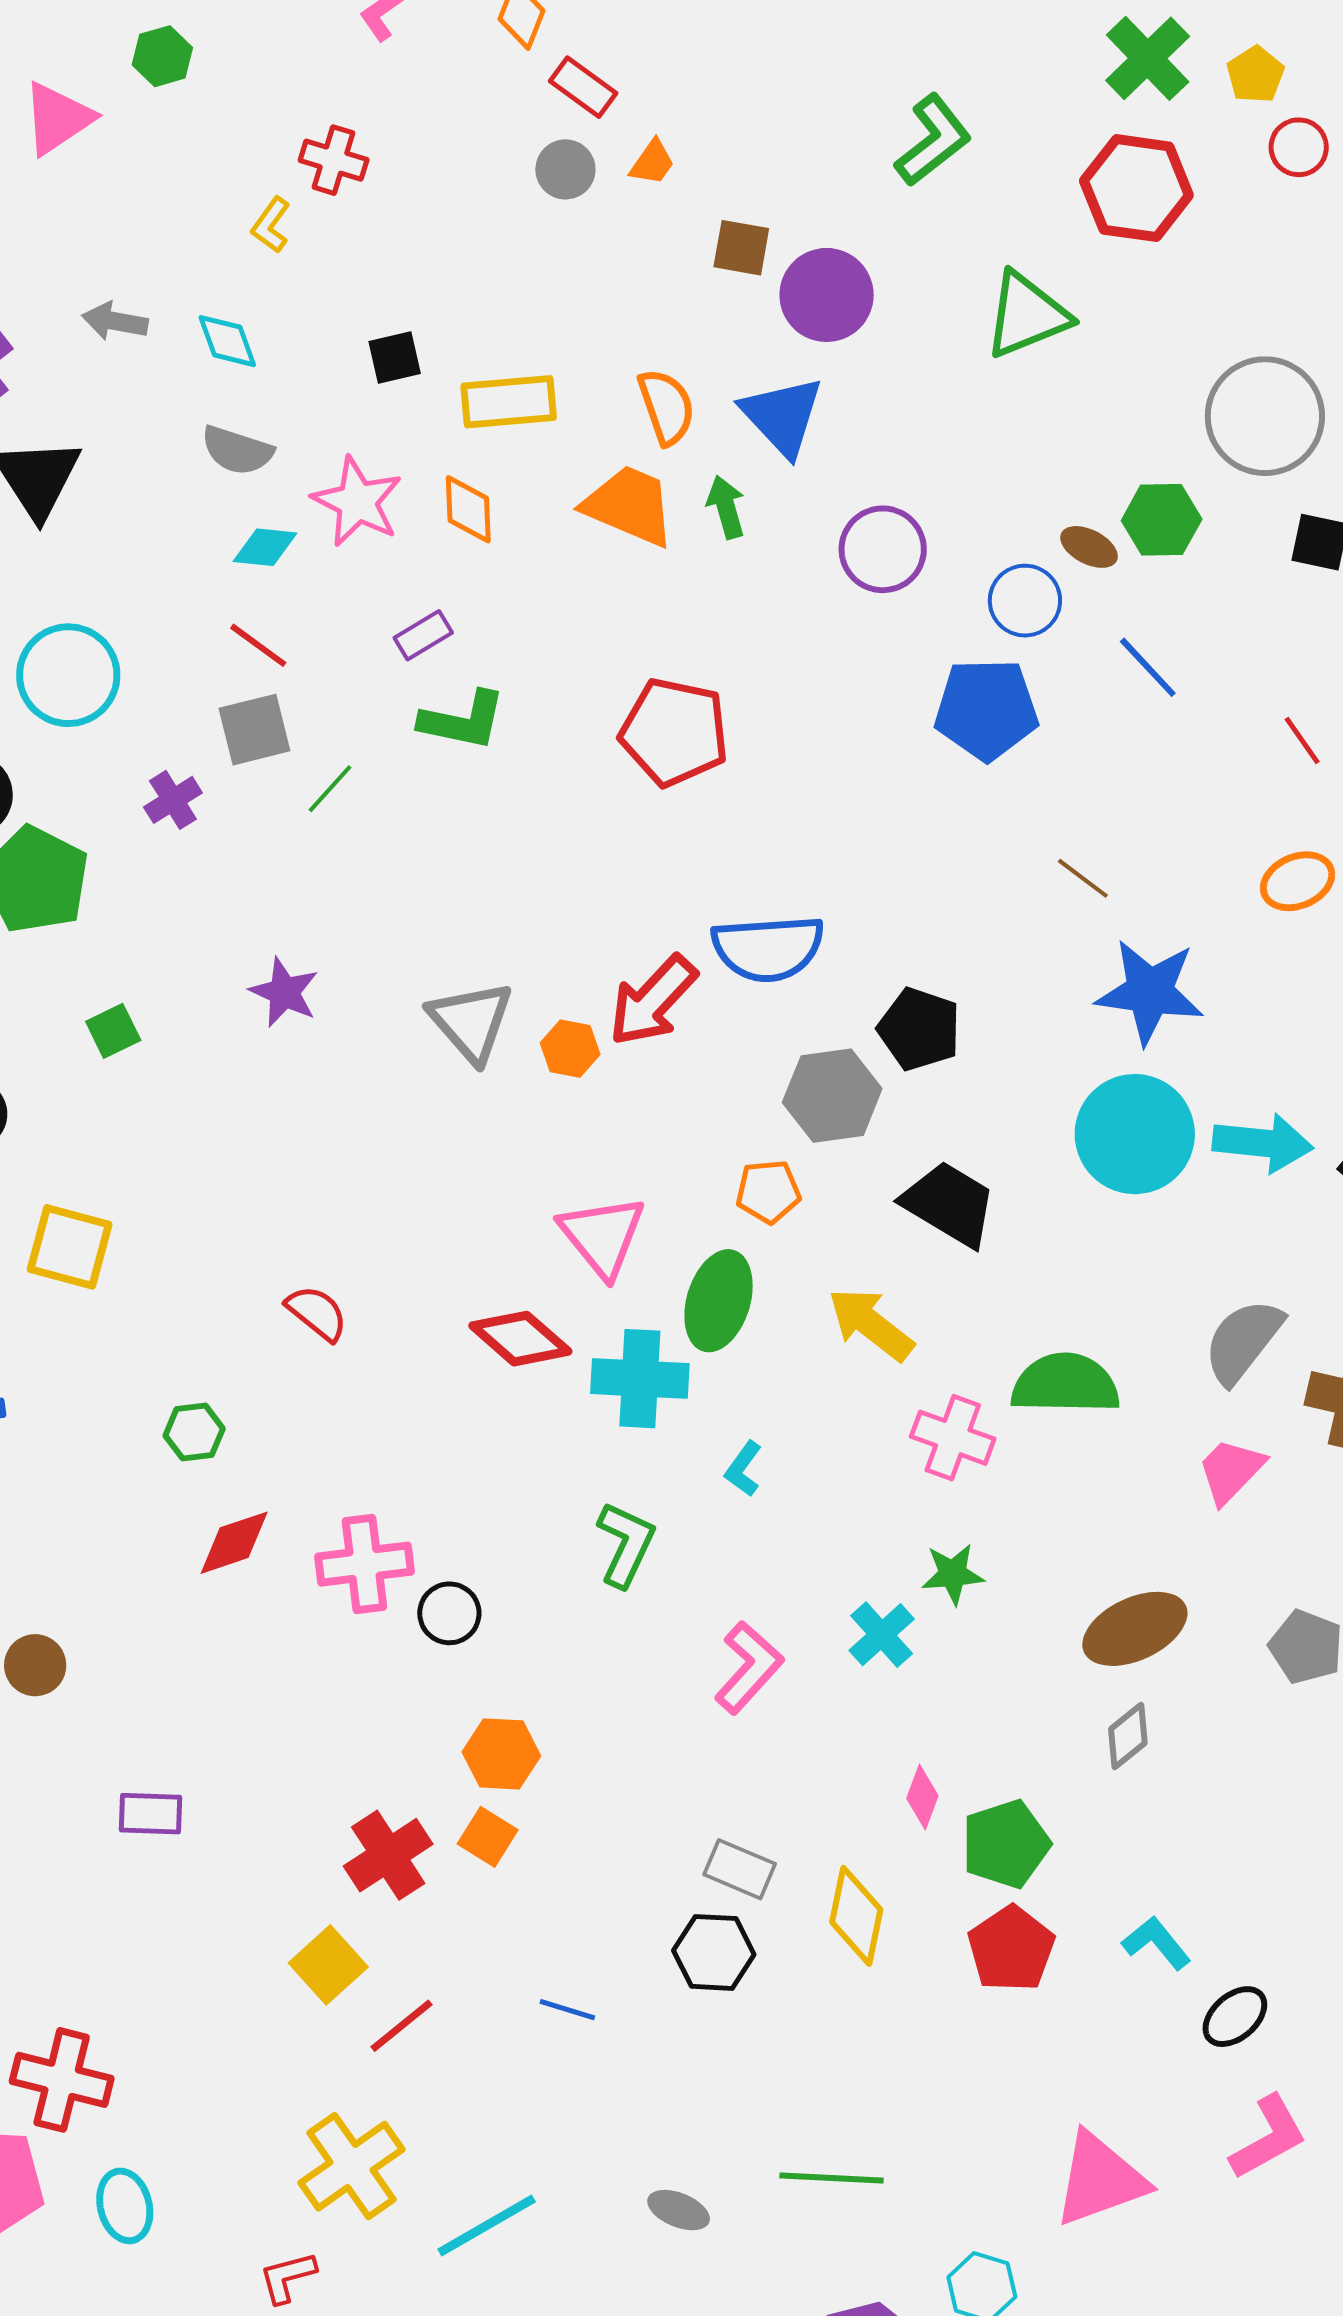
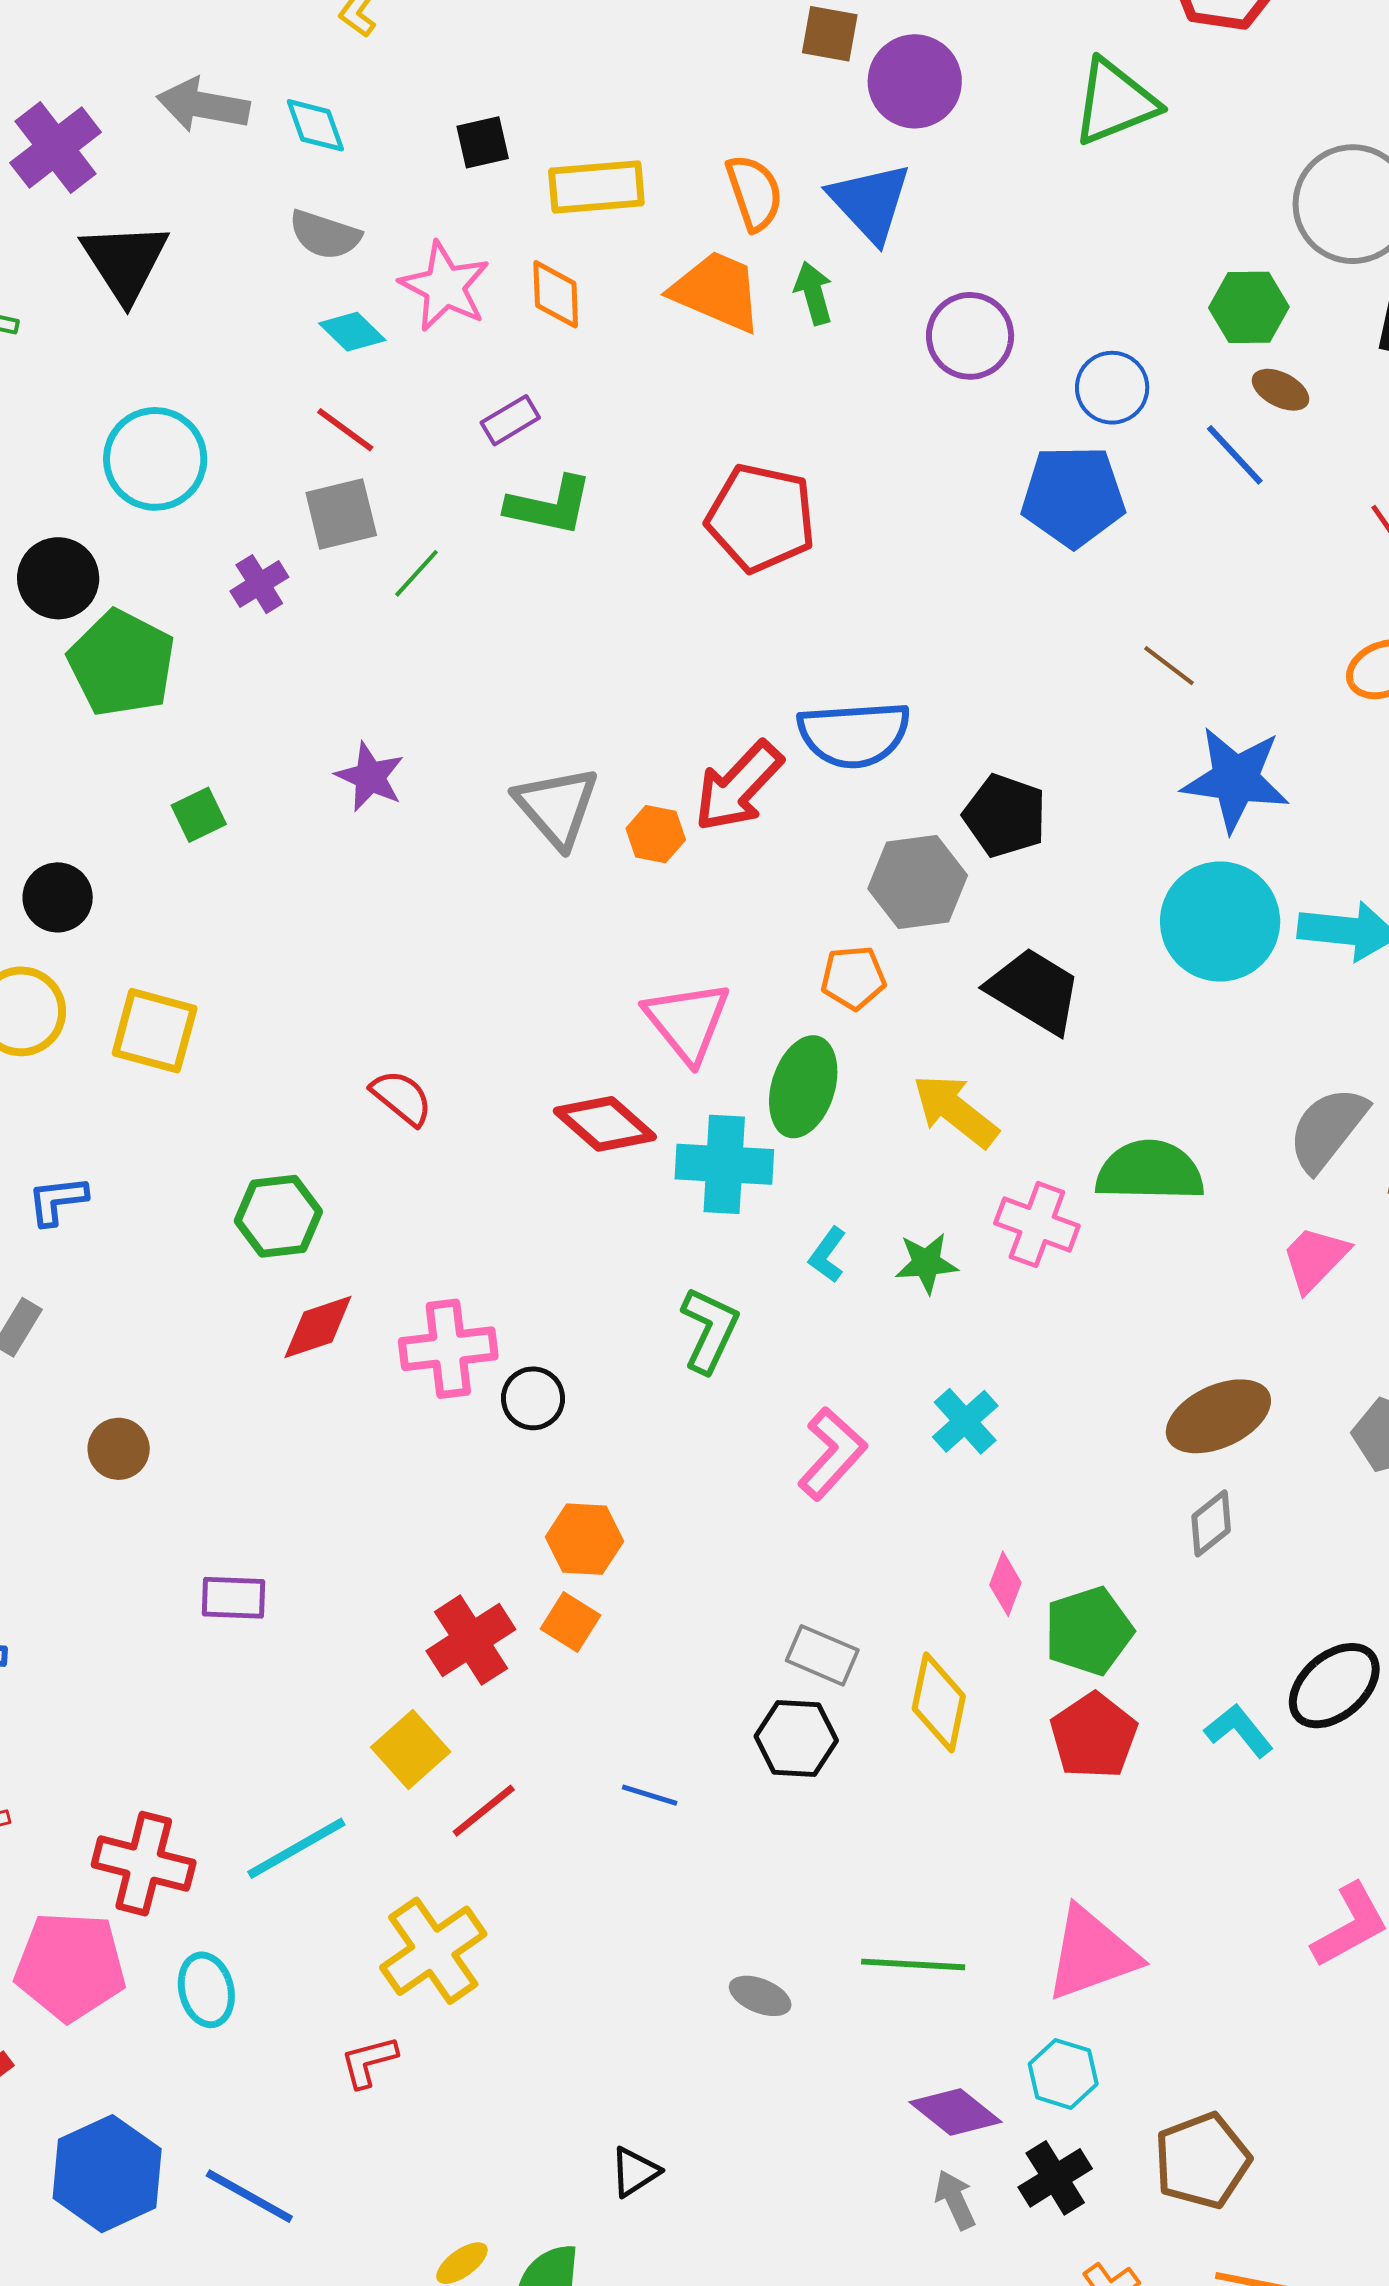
gray arrow: (115, 321) -> (203, 105), size x1.4
cyan diamond: (265, 547) -> (352, 332), turned 38
brown ellipse: (1089, 547) -> (1281, 390), moved
green hexagon: (194, 1432) -> (278, 1216), size x1.4
green star: (953, 1574) -> (926, 1263), moved
black ellipse: (1235, 2017) -> (1334, 1686), moved, size x1.4
pink triangle: (1100, 2179) -> (1092, 1954), moved
cyan line: (487, 2225) -> (296, 1848), moved

